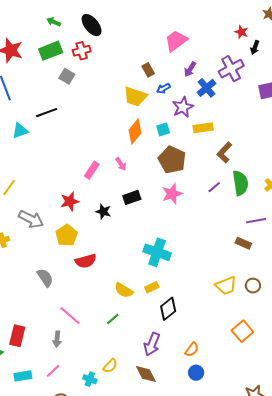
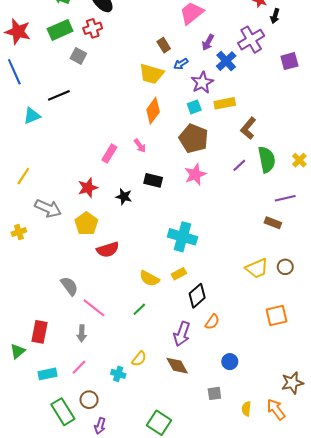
cyan square: (163, 129) -> (194, 107), moved
black rectangle: (132, 197) -> (153, 180), turned 36
gray semicircle: (45, 278) -> (69, 286), moved
orange square: (242, 331) -> (277, 316), turned 30
orange semicircle: (192, 350) -> (212, 322), moved

